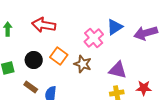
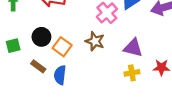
orange square: (59, 56) -> (62, 47), moved

